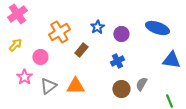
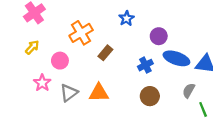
blue star: (97, 27) -> (127, 18), moved
blue ellipse: (157, 28) -> (176, 58), moved
purple circle: (121, 34) -> (159, 36), moved
gray semicircle: (141, 84) -> (189, 91), moved

